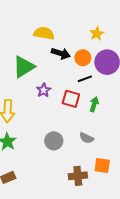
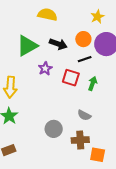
black arrow: (61, 53) -> (58, 44), moved
gray circle: (54, 141) -> (54, 129), moved
orange square: (102, 165) -> (98, 155), moved
brown cross: (78, 176) -> (80, 140), moved

